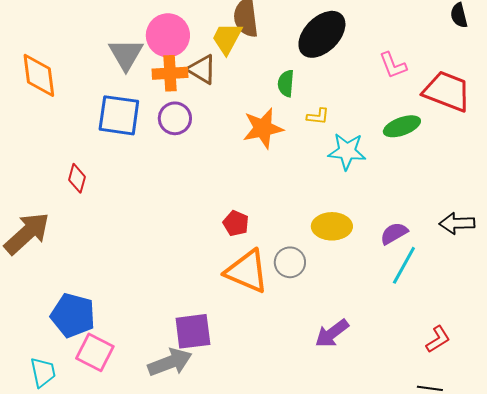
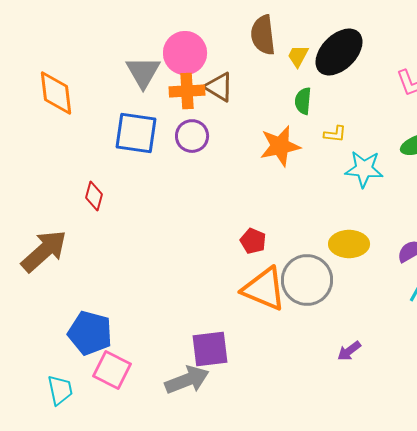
yellow trapezoid: (227, 38) -> (298, 56), moved, size x0.7
gray circle: (290, 262) -> (307, 280), size x1.6
purple arrow: (332, 333) -> (349, 351), size x0.7

